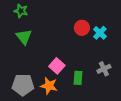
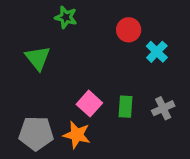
green star: (21, 11) -> (66, 17), moved
red circle: (82, 28) -> (129, 30), moved
green rectangle: (78, 78) -> (125, 107), moved

